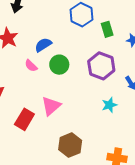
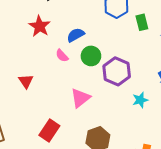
purple hexagon: (101, 66) -> (117, 71), moved
red rectangle: (24, 119) -> (49, 131), moved

